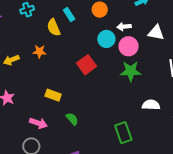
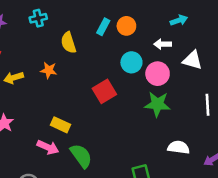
cyan rectangle: (69, 14) -> (103, 27), moved, turned 56
white arrow: (124, 27) -> (163, 44), moved
green semicircle: (72, 119) -> (81, 156), size x1.5
pink arrow: (38, 123) -> (48, 147), moved

